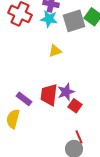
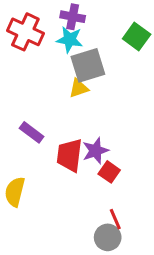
gray square: (74, 21) -> (88, 65), moved
purple rectangle: (24, 99) -> (32, 132), moved

